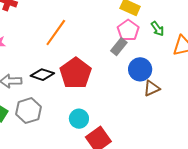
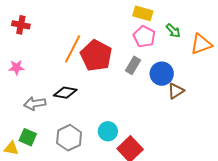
gray rectangle: (119, 47) -> (133, 65), moved
red pentagon: (76, 73) -> (96, 56), moved
gray hexagon: (28, 111) -> (69, 138), moved

